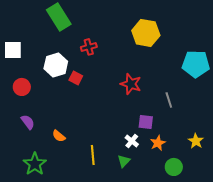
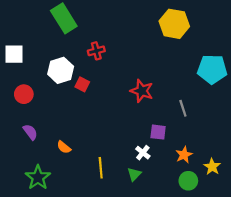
yellow hexagon: (146, 33) -> (174, 24), moved
yellow star: (196, 141) -> (212, 167), moved
orange star: (158, 143) -> (184, 155), moved

